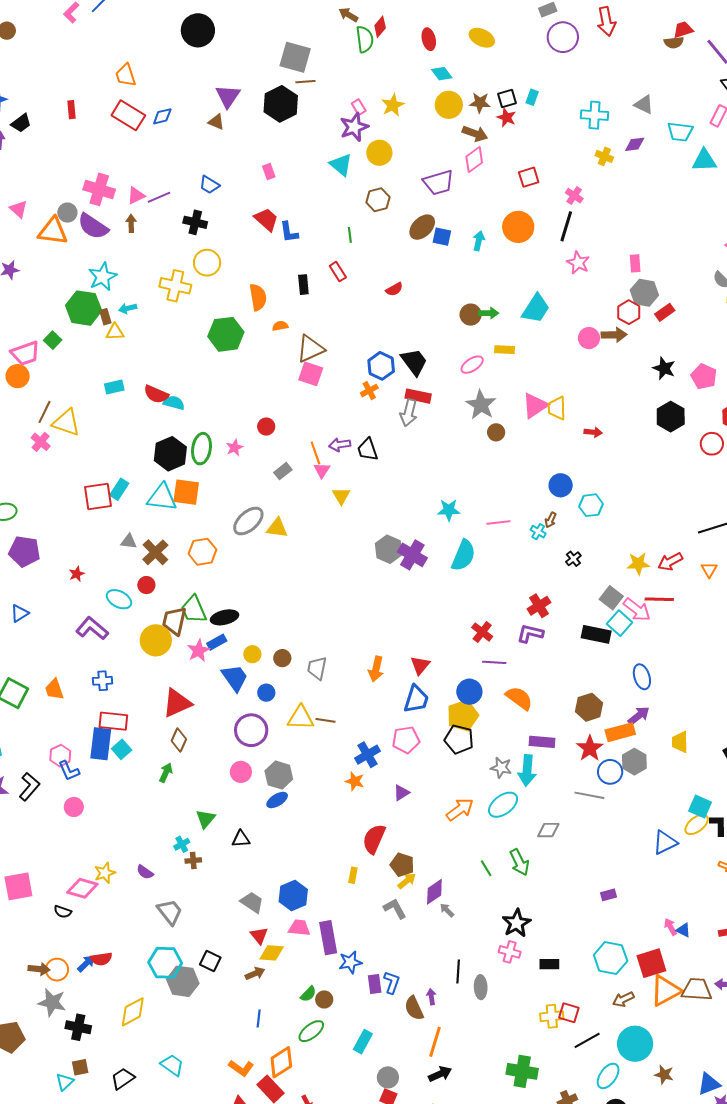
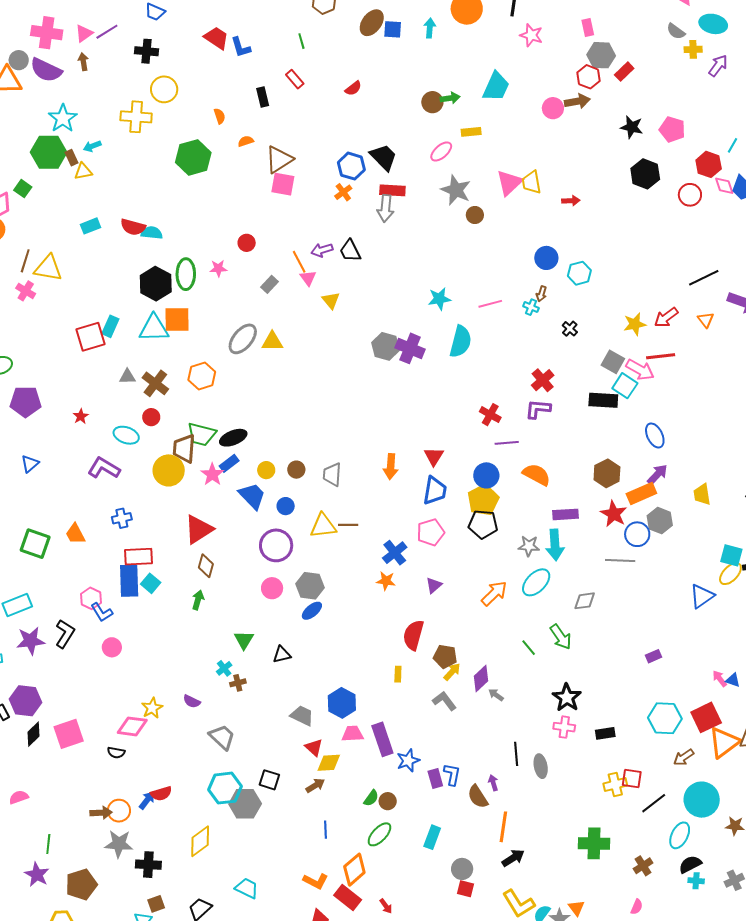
orange semicircle: (258, 297) -> (220, 116), size x0.6
pink star: (235, 448) -> (218, 268), turned 30
green trapezoid: (194, 609) -> (202, 434), turned -44

